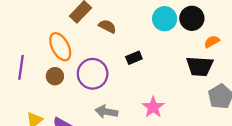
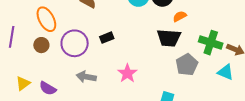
black rectangle: (134, 58) -> (107, 38), moved

